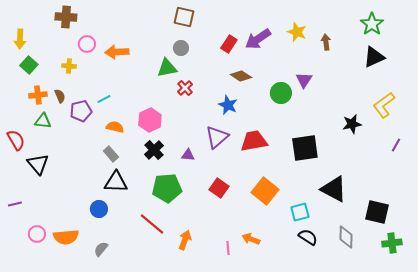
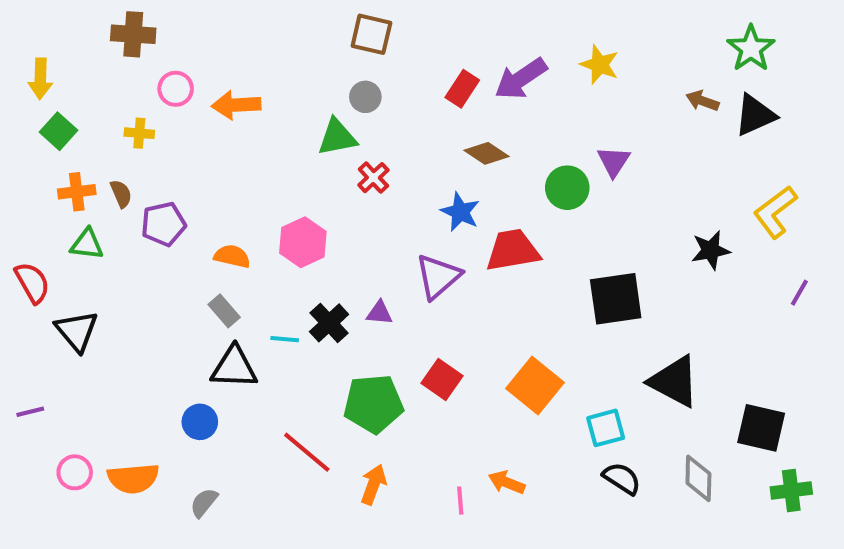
brown arrow: (326, 42) -> (702, 101), moved, turned -63
cyan line: (104, 99) -> (285, 339), moved, turned 32
red trapezoid: (254, 141) -> (513, 250), moved
black cross: (154, 150) -> (329, 323), moved
green pentagon: (167, 188) -> (373, 404), moved

